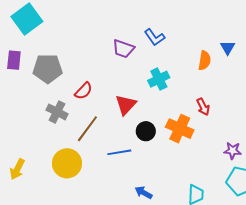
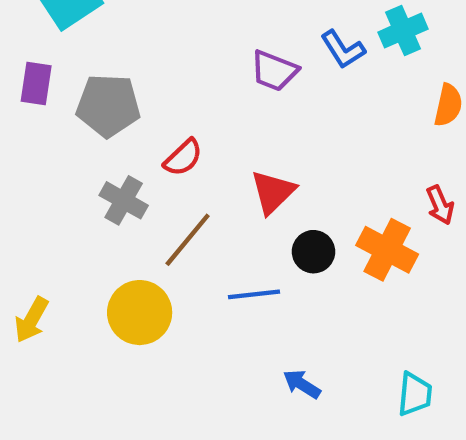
cyan cross: (159, 79) -> (403, 31), moved

